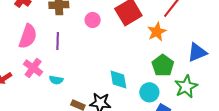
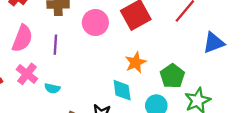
pink circle: (93, 20) -> (95, 23), size x1.5
orange star: (157, 32) -> (136, 62), moved
blue triangle: (197, 52) -> (214, 43), moved

